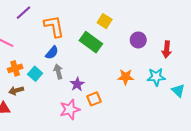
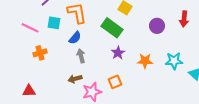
red arrow: (167, 49) -> (184, 19), moved
cyan square: (35, 74) -> (54, 23), moved, turned -32
purple star: (77, 84) -> (118, 53), moved
brown arrow: (16, 91) -> (75, 79), moved

